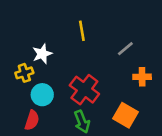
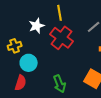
white star: (42, 54) -> (37, 26), moved
red cross: (84, 90) -> (62, 38), moved

